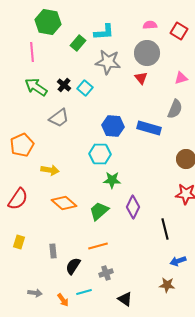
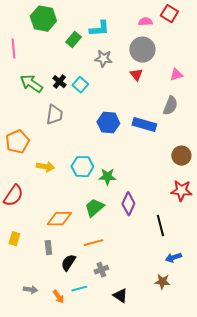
red square: (179, 31) -> (169, 14), moved
pink line: (32, 52) -> (13, 49), moved
gray star: (108, 62) -> (103, 59), size x0.7
gray trapezoid: (59, 118) -> (54, 115), turned -45
cyan hexagon: (100, 154) -> (82, 167), moved
orange diamond: (64, 203) -> (59, 219), moved, turned -40

